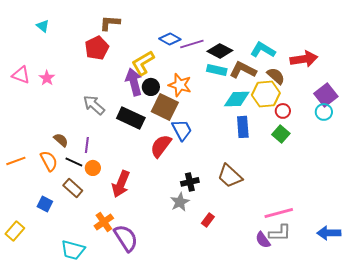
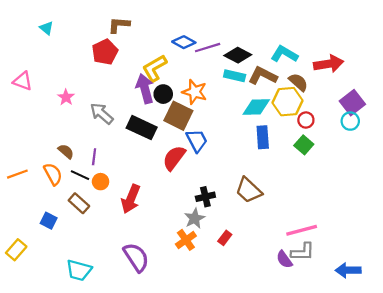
pink star: (47, 78) -> (66, 97), moved
orange cross: (104, 222) -> (186, 240), moved
blue arrow: (329, 233) -> (348, 270), moved

